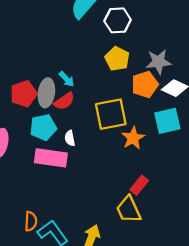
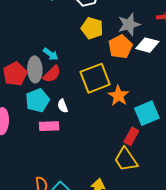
cyan square: (167, 121) -> (147, 113), moved
pink rectangle: (51, 158) -> (49, 126), size x0.7

